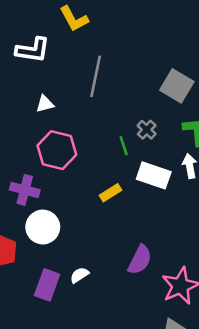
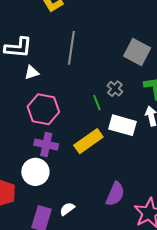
white L-shape: (33, 50) -> (18, 48), moved
purple cross: (25, 190) -> (46, 144), moved
yellow rectangle: (110, 193) -> (88, 141), size x1.6

